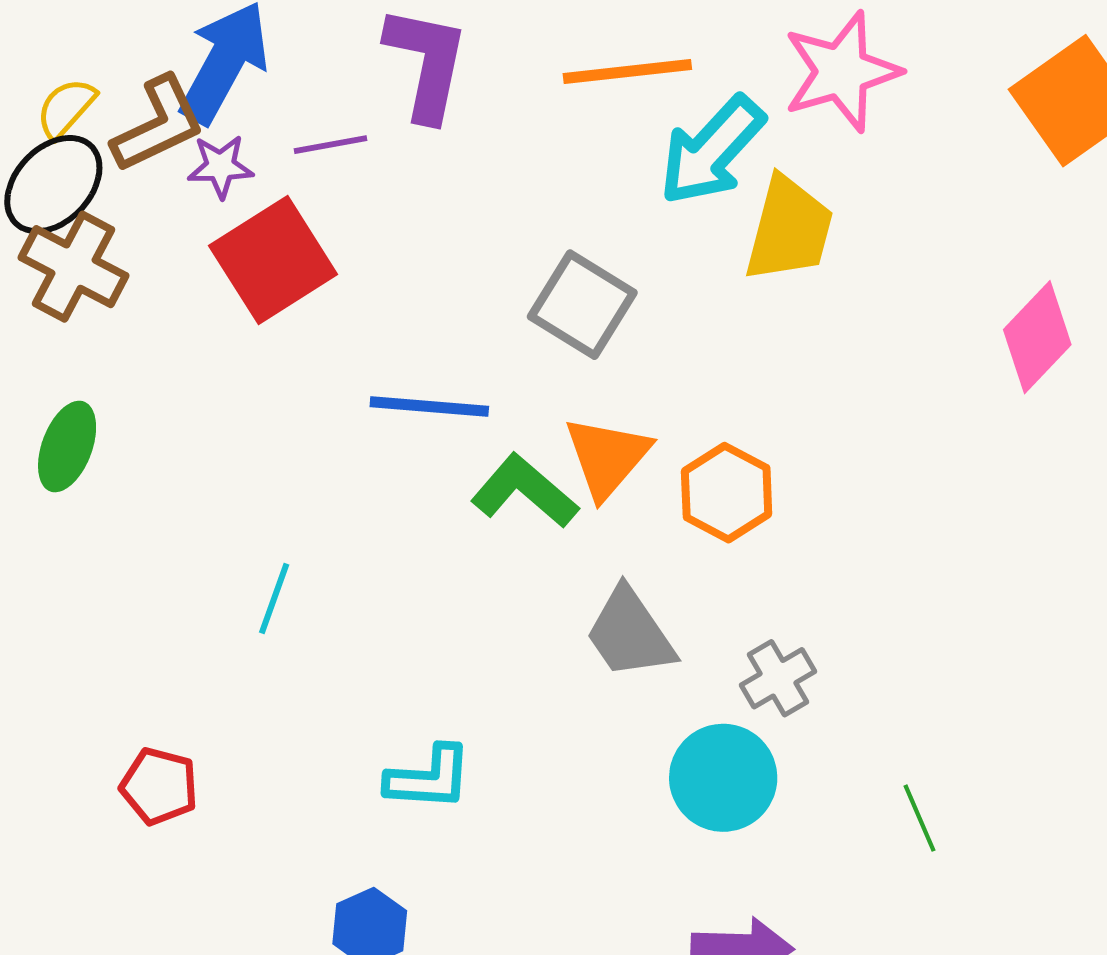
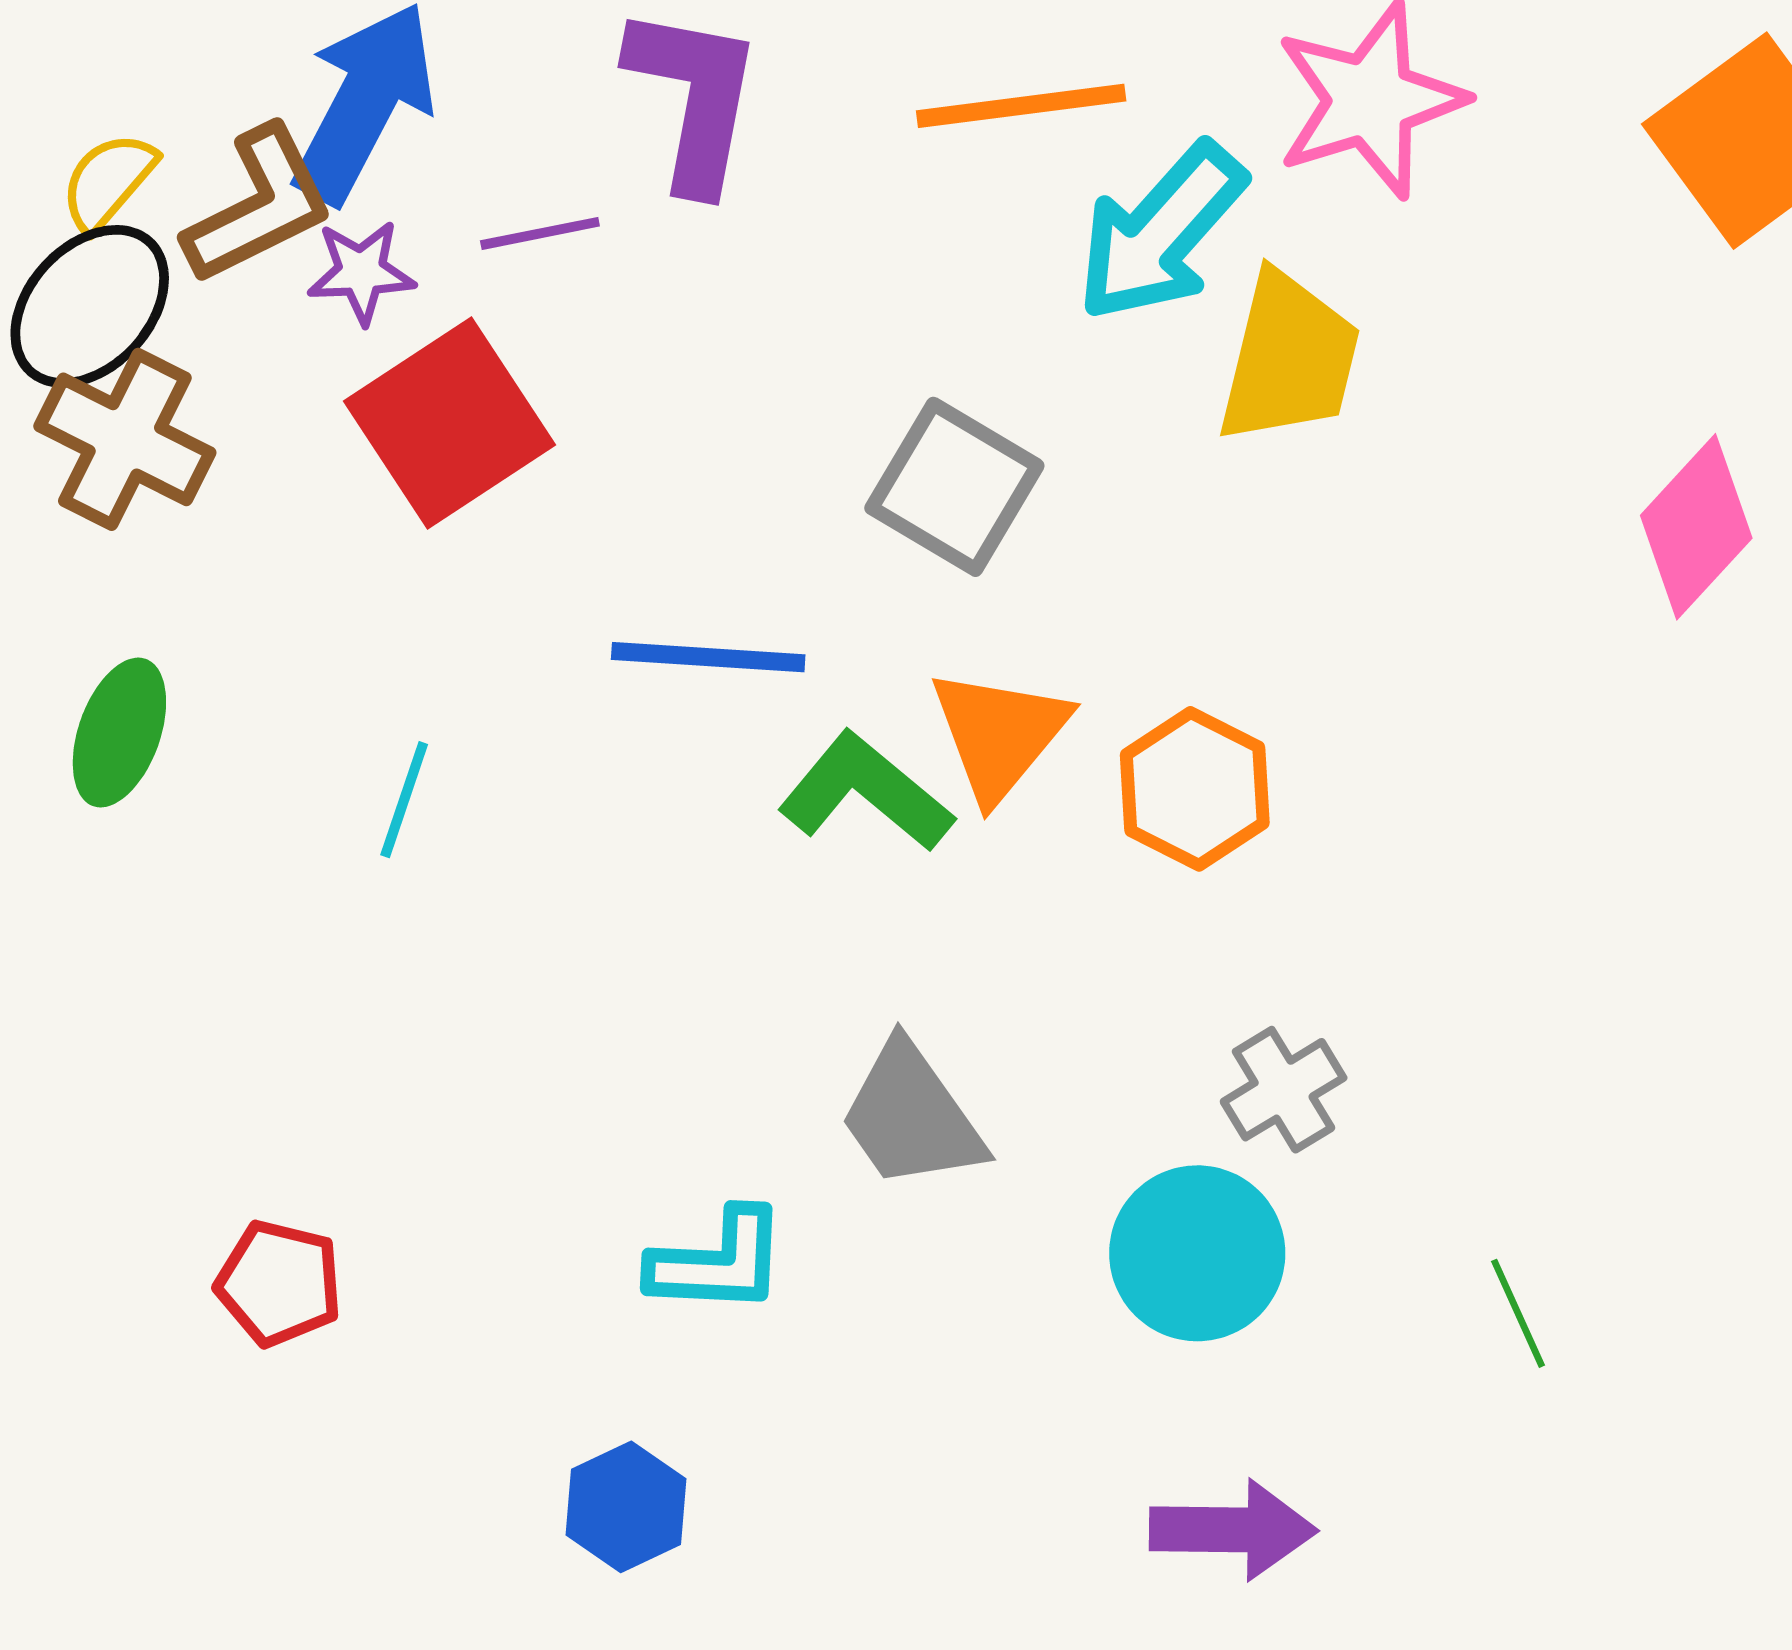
cyan line: (274, 598) -> (404, 800), moved
gray trapezoid: (630, 633) -> (911, 1116), moved

